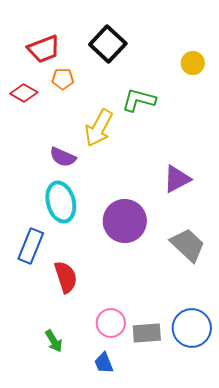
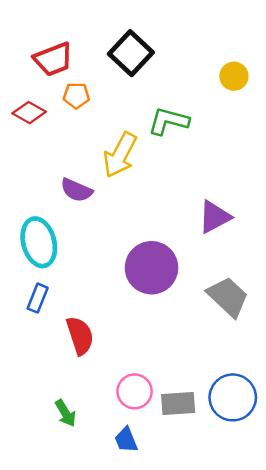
cyan ellipse: (61, 202) -> (39, 242), moved
blue rectangle: (31, 246) -> (38, 298), size x0.7

